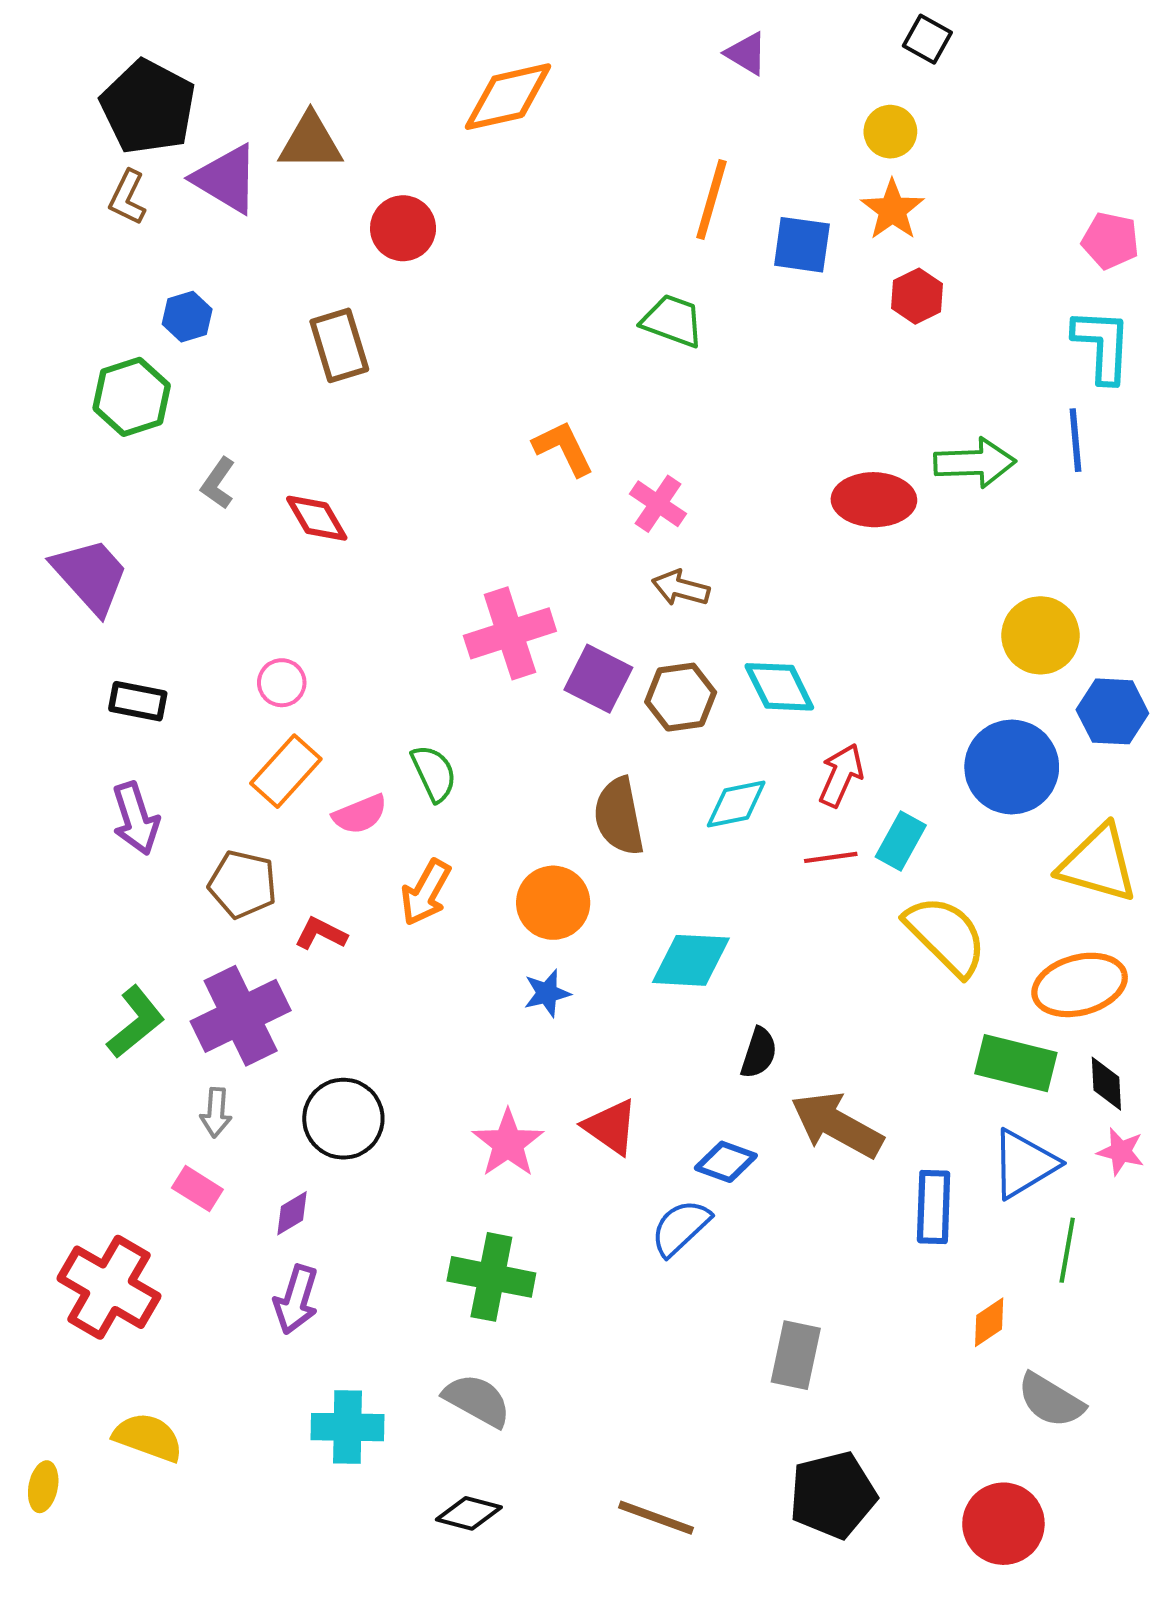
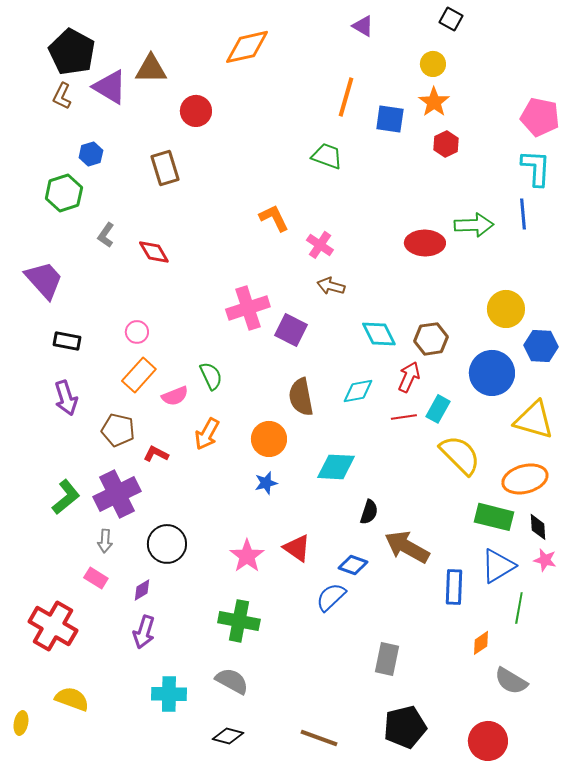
pink pentagon: (1110, 241) -> (540, 117), size x1.4
brown hexagon: (681, 697) -> (431, 339), moved

